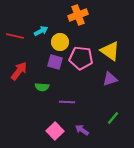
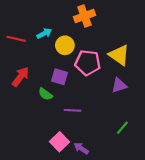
purple square: (55, 62) -> (59, 77), moved
green semicircle: (42, 87) -> (45, 94), turned 32
purple arrow: (82, 130) -> (81, 148), moved

